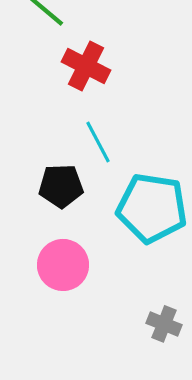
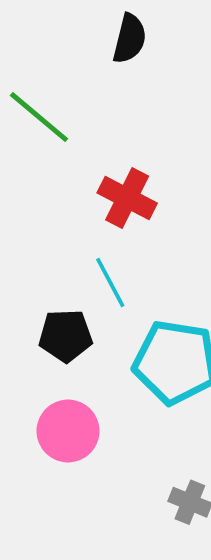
red cross: (86, 66) -> (127, 198), moved

